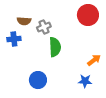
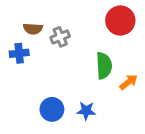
green semicircle: (55, 47) -> (104, 66), moved
blue star: (85, 81) -> (86, 111), moved

